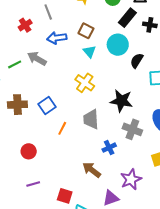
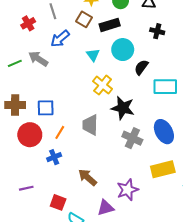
black rectangle: (127, 18) -> (110, 25), moved, turned 30
brown square: (86, 31) -> (84, 19), moved
blue arrow: (57, 38) -> (60, 39), turned -36
yellow cross: (85, 83) -> (103, 85), moved
blue square: (47, 106) -> (46, 108), turned 30
blue cross: (109, 148) -> (54, 157), moved
red circle: (29, 151) -> (30, 135), moved, size x1.5

